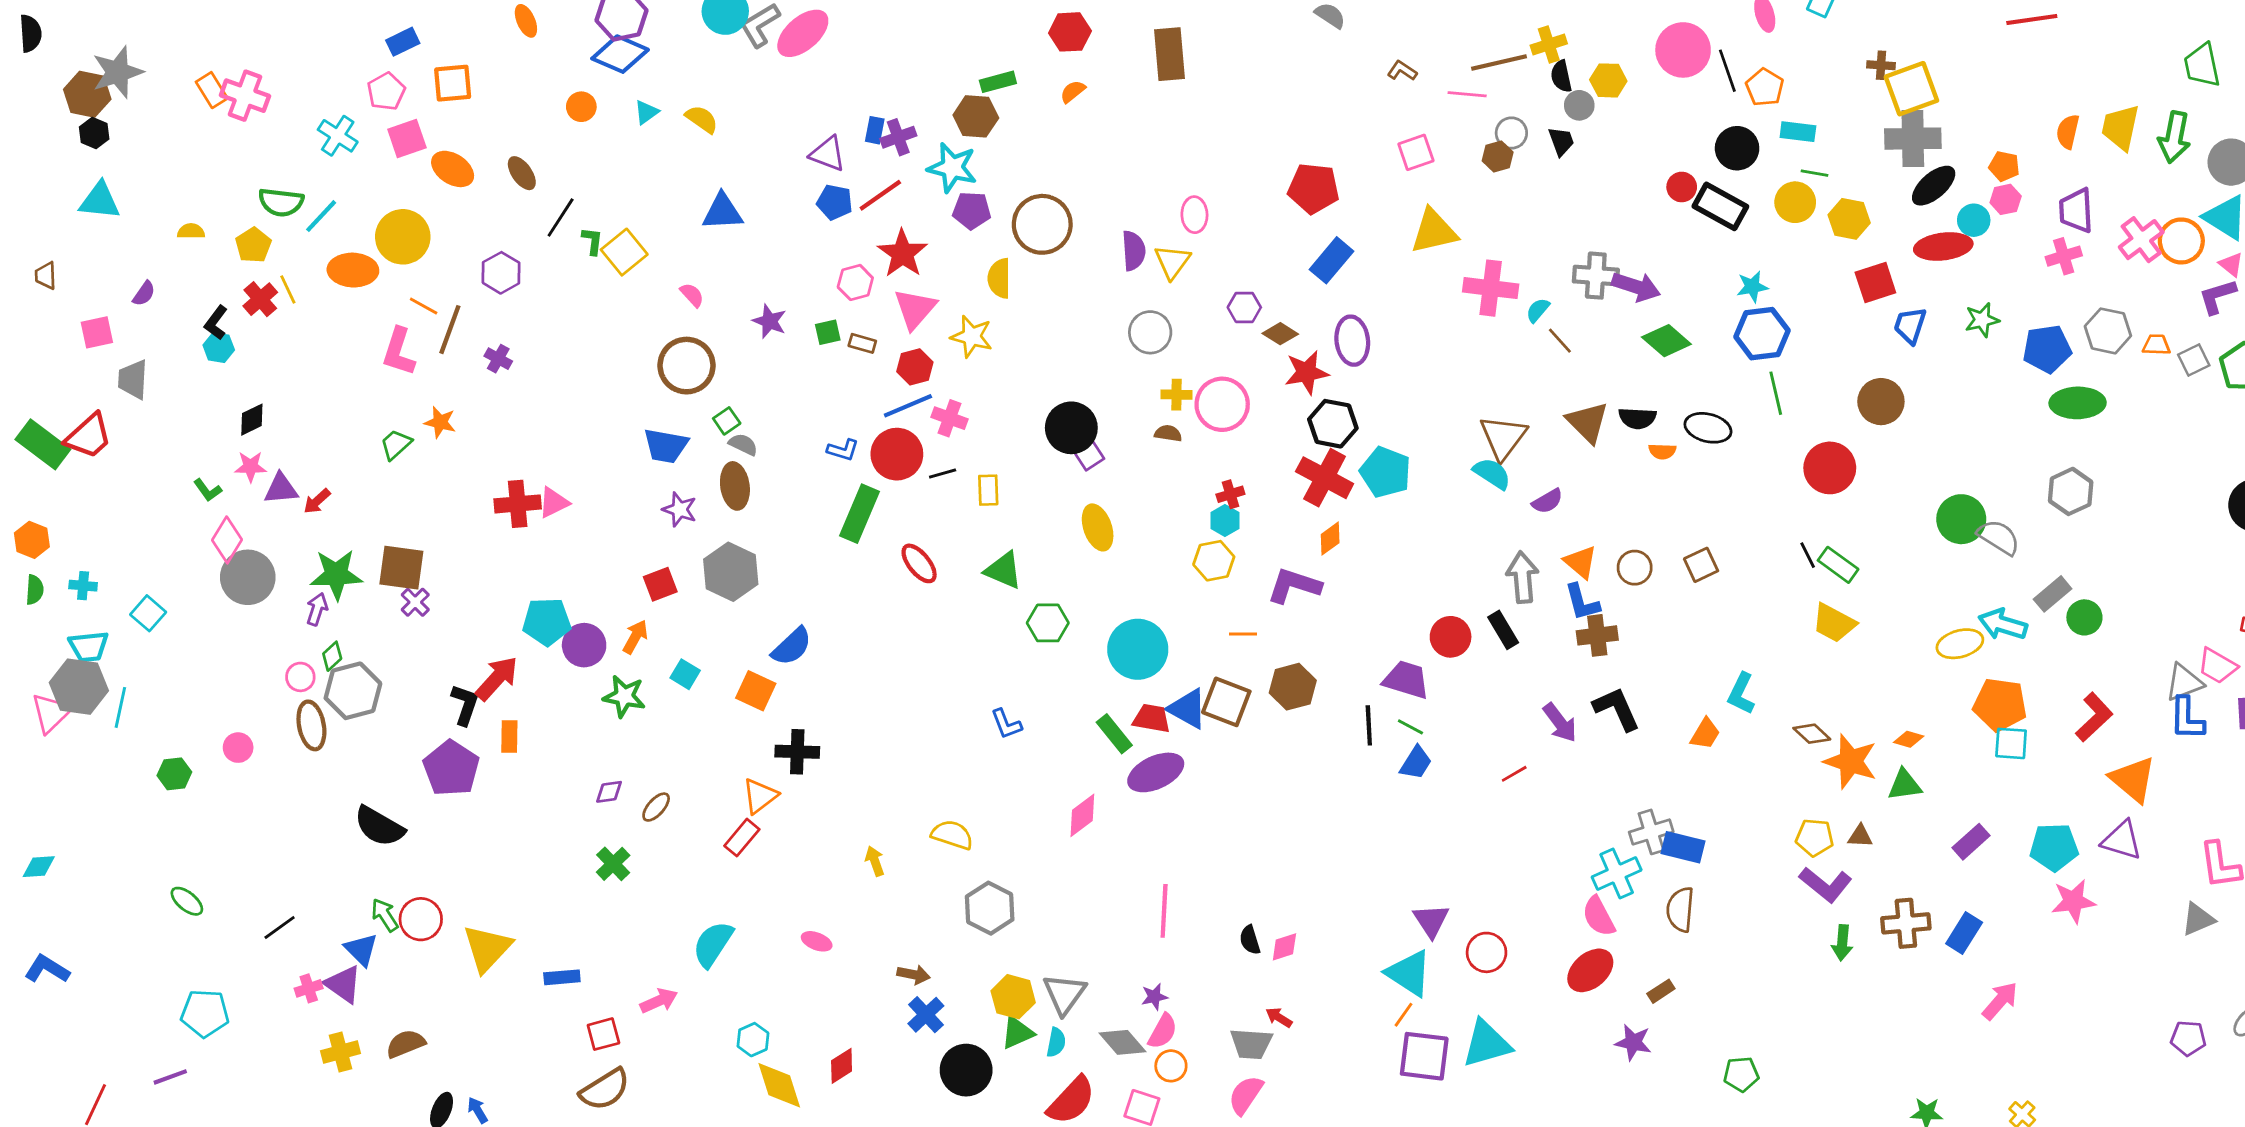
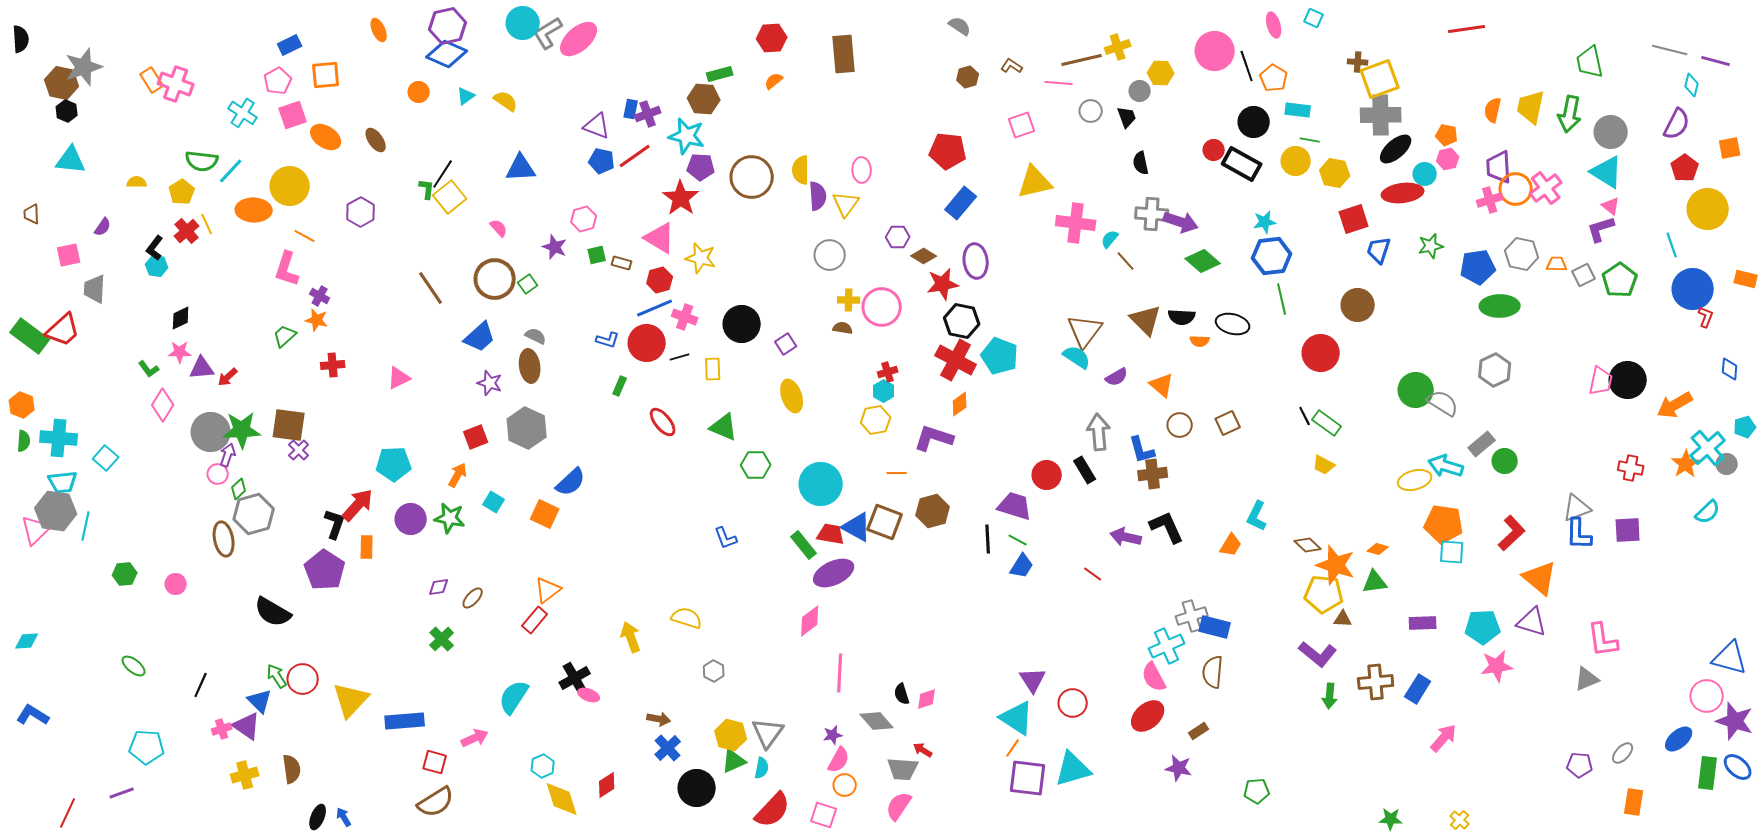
black semicircle: (1561, 76) -> (1141, 163), moved
brown hexagon: (1498, 157) -> (968, 77), moved
black line: (561, 217) -> (443, 174), moved
orange circle: (2181, 241) -> (1516, 189), moved
red star: (902, 253) -> (681, 198), moved
yellow semicircle: (999, 278) -> (801, 170), moved
pink hexagon: (855, 282) -> (584, 219), moved
pink triangle: (915, 309) -> (660, 238), turned -40
brown line: (450, 330) -> (431, 288), moved, turned -54
purple cross: (498, 359) -> (320, 296), moved
green square: (727, 421) -> (528, 284), moved
black circle: (1071, 428) -> (742, 324), moved
blue trapezoid: (666, 446) -> (480, 337), turned -52
red cross: (518, 504) -> (333, 365), moved, size x0.7
green rectangle: (860, 514) -> (620, 386), size x0.5
orange triangle: (1581, 562) -> (1162, 385), moved
gray circle: (248, 577) -> (211, 432), moved
cyan cross: (83, 586) -> (59, 438), size x1.8
yellow trapezoid: (1834, 623) -> (1324, 465), size x0.7
purple circle: (584, 645) -> (411, 519), moved
pink trapezoid: (2217, 666) -> (1601, 381), moved, turned -108
pink circle: (300, 677) -> (218, 474), moved
purple arrow: (1560, 723) -> (1126, 537), turned 140
pink circle: (238, 748) -> (176, 584), moved
black cross: (797, 752) -> (575, 678), moved, turned -32
red line: (1514, 774) -> (1093, 574), turned 66
pink diamond: (1082, 815) -> (810, 621), moved
yellow pentagon: (1815, 838) -> (1324, 594), moved, size x1.4
purple rectangle: (1971, 842) -> (1423, 623), turned 40
yellow arrow: (875, 861) -> (631, 637), size x1.4
gray hexagon: (990, 908) -> (714, 671), size x0.6
black line: (280, 927) -> (201, 685), turned -30
blue rectangle: (562, 977) -> (405, 721), size x1.5
red square: (603, 1034) -> (435, 762), turned 30
gray diamond: (1122, 1042) -> (877, 721), moved
brown semicircle: (406, 1044) -> (292, 769), turned 104

